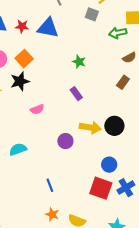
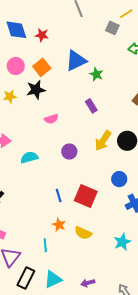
blue triangle: (48, 28) -> (76, 61), moved, turned -40
yellow arrow: (90, 127) -> (103, 141), turned 110
purple circle: (65, 141) -> (69, 152), moved
red square: (101, 188) -> (86, 196), moved

